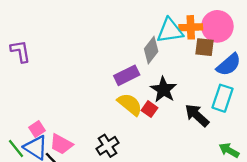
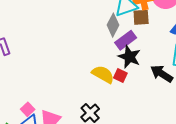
brown square: (204, 47) -> (141, 17), moved
purple rectangle: (127, 75) -> (126, 40), moved

